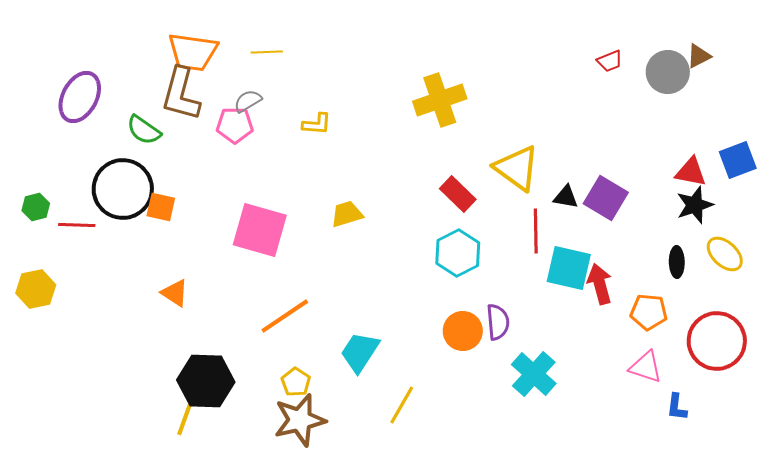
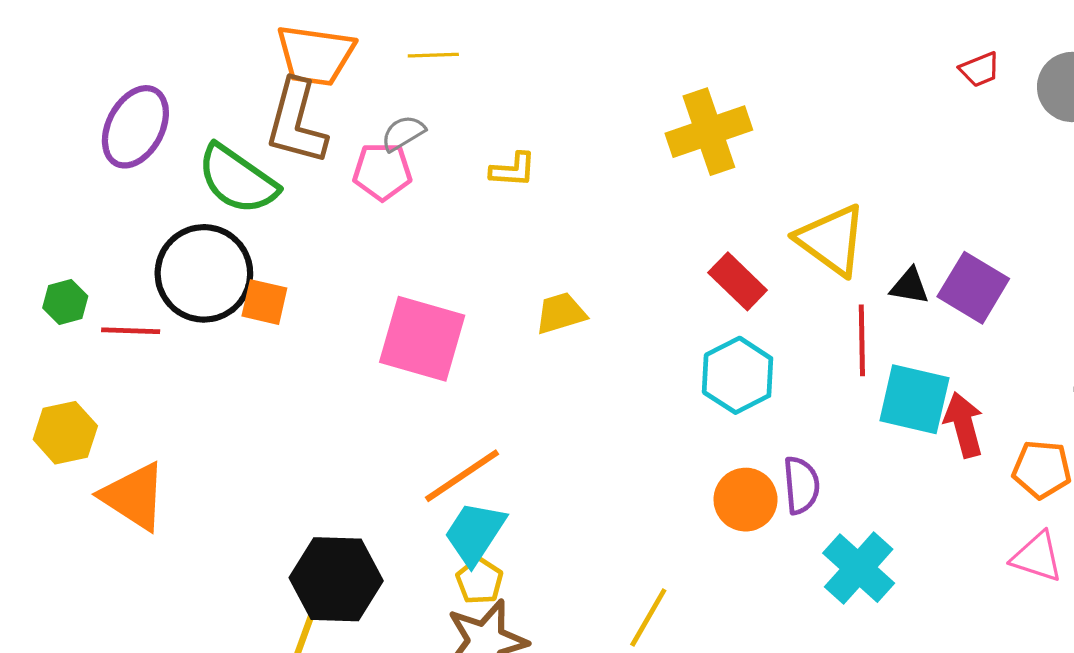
green semicircle: (144, 130) -> (237, 179), size x1.5
orange triangle: (175, 293) -> (134, 496), moved, size x1.6
cyan trapezoid: (360, 352) -> (475, 533), moved

